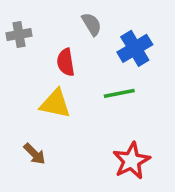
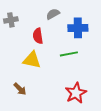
gray semicircle: (92, 24) -> (53, 14), turned -88
blue cross: (135, 48) -> (78, 28), turned 30

